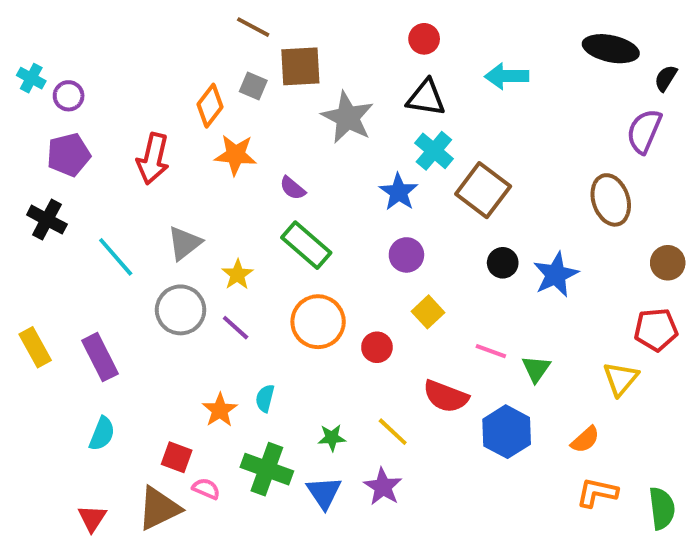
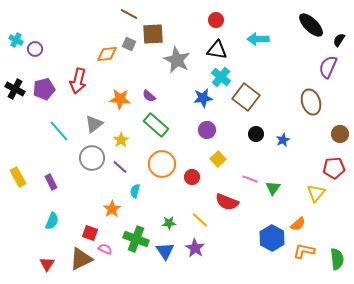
black ellipse: (611, 49) -> (311, 25), turned 32
orange diamond: (210, 106) -> (107, 54), turned 45
purple pentagon: (69, 155) -> (44, 89), moved
orange star: (236, 155) -> (120, 99), moved
blue star: (399, 192) -> (203, 98), turned 30
black cross: (47, 220) -> (15, 89), moved
blue star: (556, 275) -> (283, 140), size x0.6
purple rectangle: (100, 357) -> (51, 182), size x0.7
cyan semicircle: (265, 398) -> (135, 191), moved
blue hexagon: (507, 432) -> (272, 238), moved

